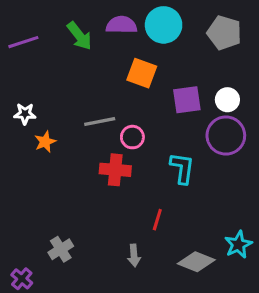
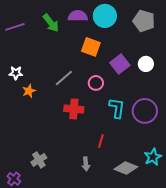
purple square: (187, 100) -> (120, 64), turned -30
gray line: (100, 122) -> (64, 78), turned -30
purple circle: (226, 136) -> (145, 111), moved
pink circle: (132, 137) -> (96, 83), moved

